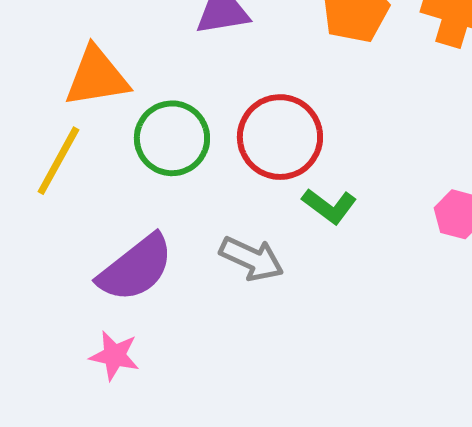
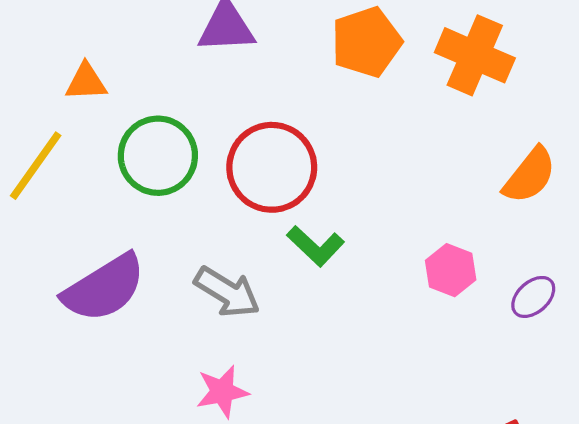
orange triangle: (97, 77) -> (86, 82), size x0.6
pink star: (115, 356) -> (222, 392), moved, turned -30

